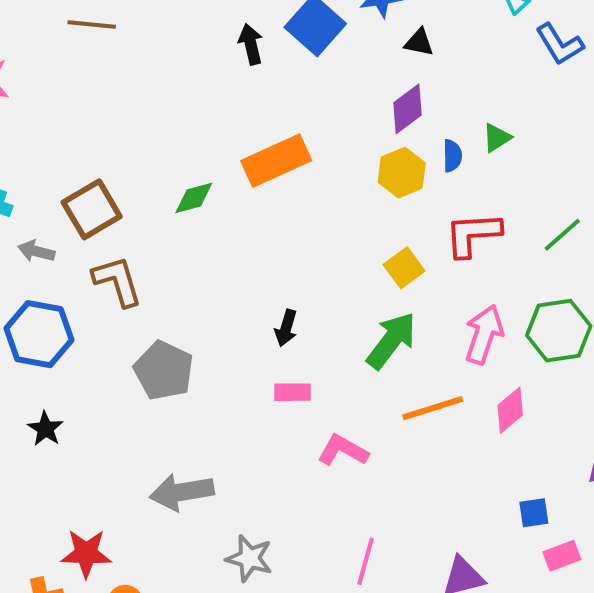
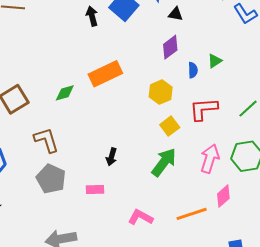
yellow hexagon: (402, 173) -> (161, 92), moved
brown L-shape: (117, 281) -> (46, 140), moved
pink rectangle: (292, 392) -> (95, 190), moved
orange line: (433, 408) -> (192, 214), moved

